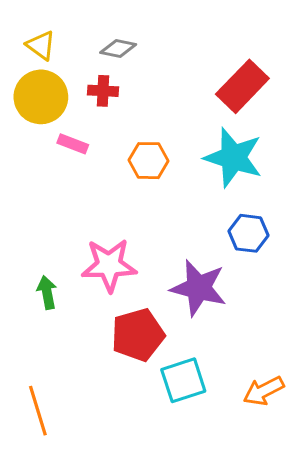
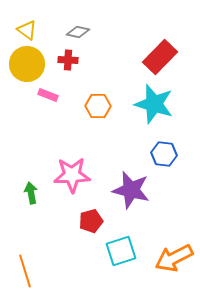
red pentagon: (138, 335) -> (91, 221), size x0.7
orange arrow: (264, 391) -> (174, 258), size x1.4

